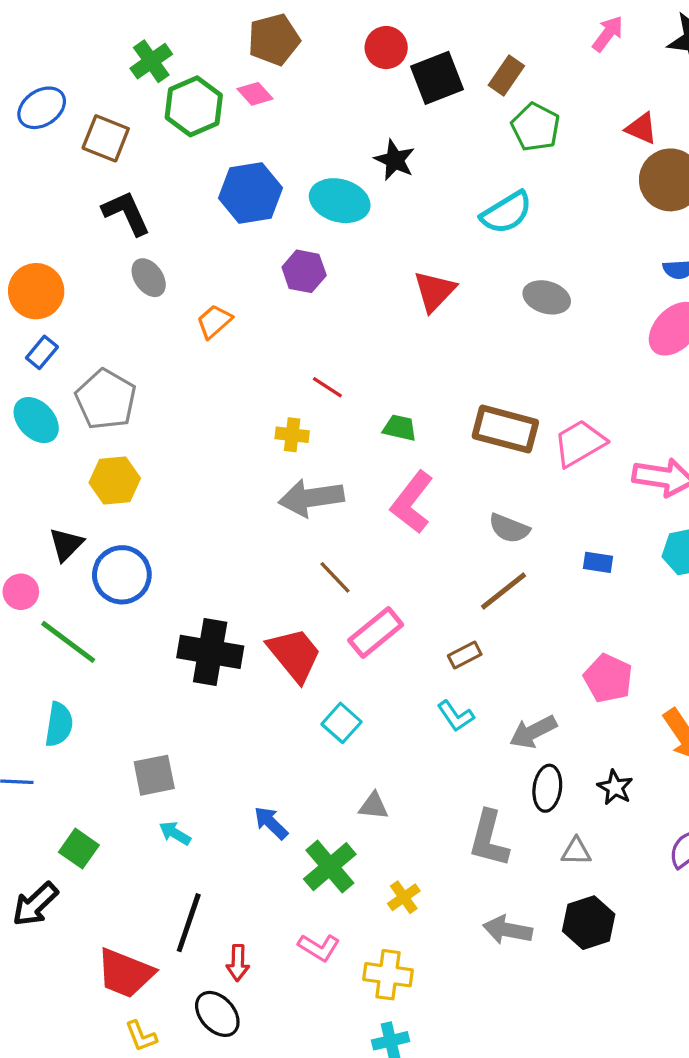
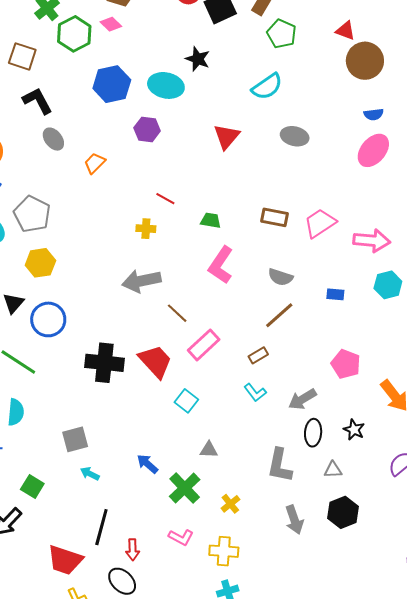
brown rectangle: (505, 429) -> (275, 217), size x0.7
gray arrow: (311, 498) -> (141, 281), moved
gray arrow: (508, 930) -> (294, 520), turned -116

